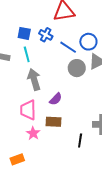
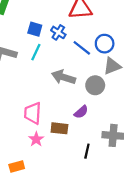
cyan line: (27, 54) -> (36, 52), turned 35
gray circle: (77, 68) -> (95, 85), moved
gray arrow: (34, 79) -> (64, 77), moved, turned -60
purple semicircle: (56, 99) -> (81, 112), moved

